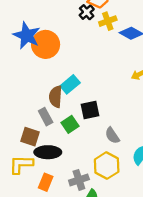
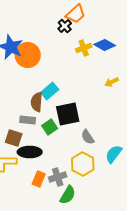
yellow cross: (108, 21) -> (84, 48), moved
black square: (90, 110) -> (68, 114), size x1.4
gray rectangle: (46, 117) -> (28, 120), turned -56
orange rectangle: (46, 182) -> (39, 179), moved

